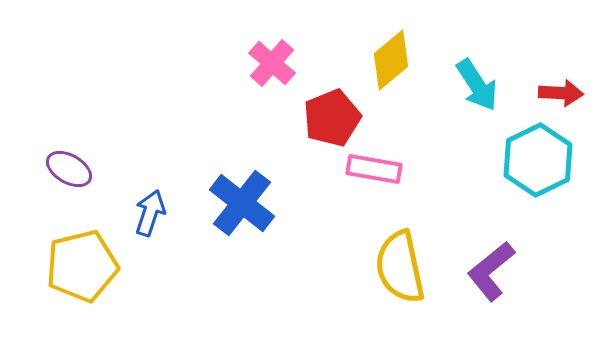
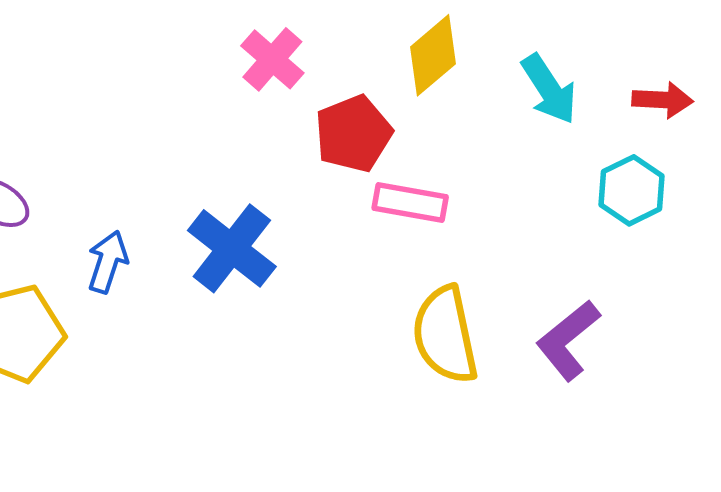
cyan hexagon: (538, 160) -> (632, 190), size x0.7

